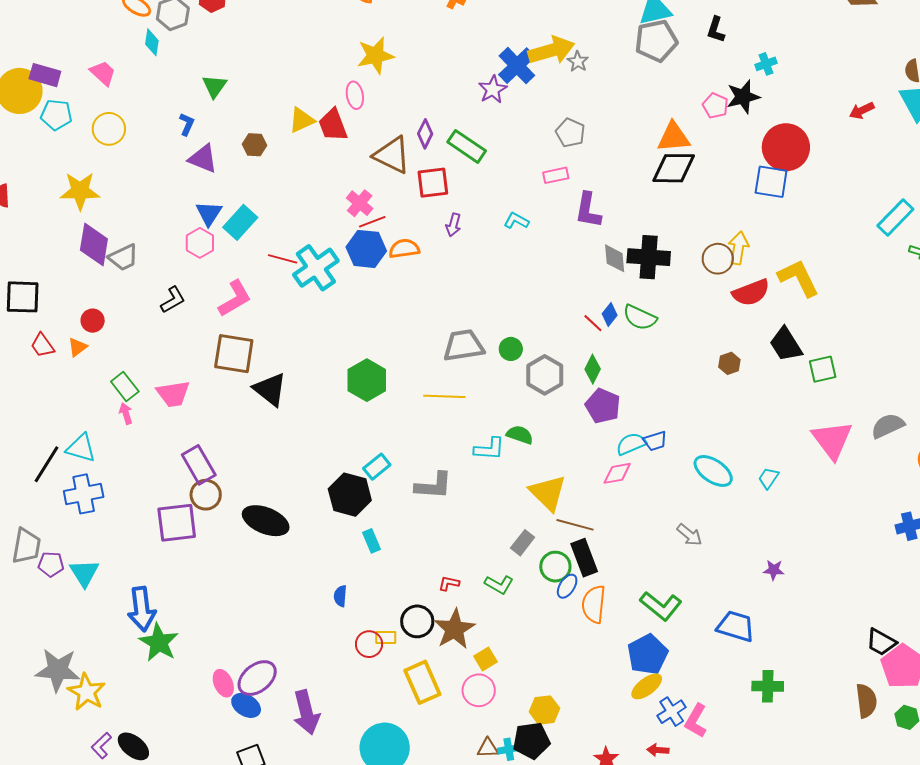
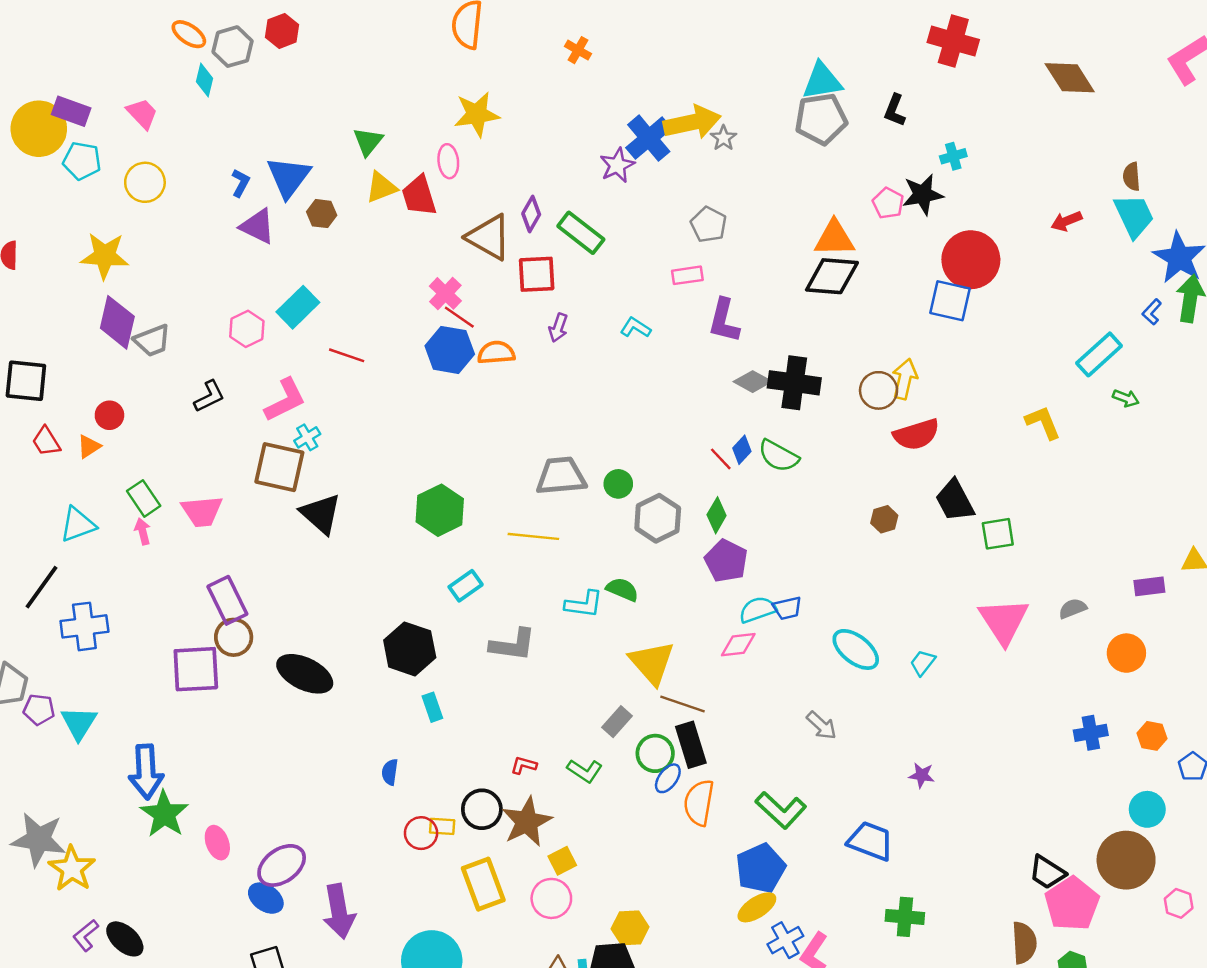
green triangle: (214, 86) -> (368, 142), moved
blue triangle: (209, 213) -> (288, 177), moved, size x1.4
red line: (372, 222) -> (459, 317), turned 52
gray diamond: (615, 258) -> (753, 382), turned -60
cyan cross: (316, 268) -> (307, 437), moved, size x0.5
yellow L-shape: (798, 278) -> (1043, 423), moved, size x0.7
gray semicircle: (888, 426) -> (1073, 608), size x0.7
cyan triangle: (81, 448) -> (78, 525), moved, turned -40
cyan rectangle: (377, 467) -> (466, 586), moved
pink ellipse: (223, 683) -> (217, 843), moved

